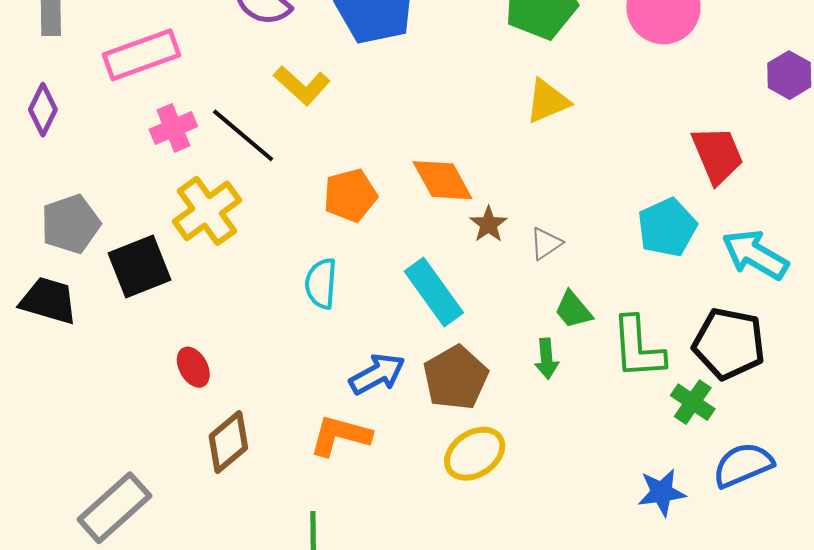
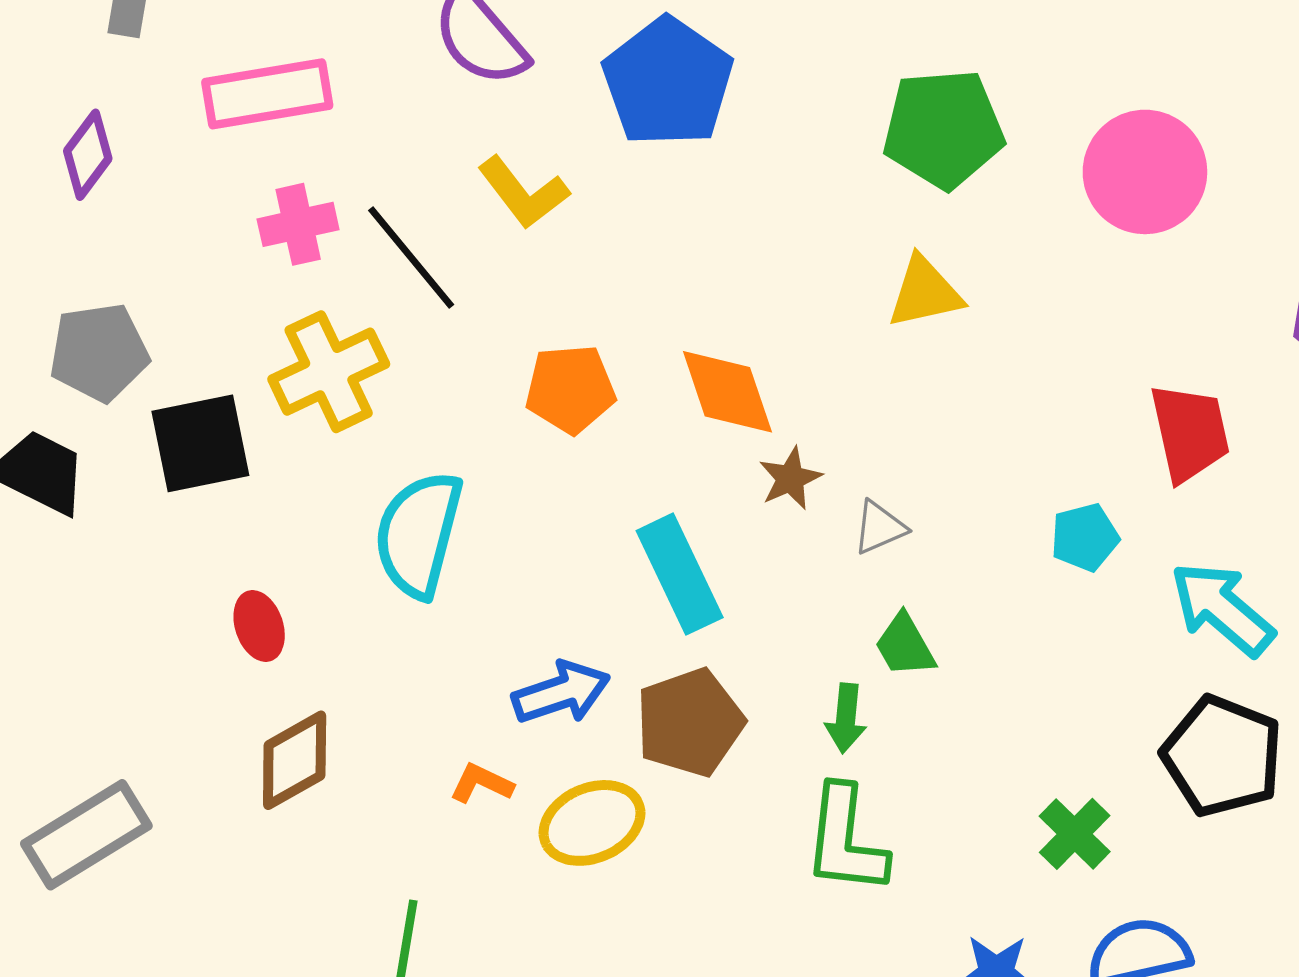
cyan pentagon: (667, 227) -> (1085, 537), size x0.7
cyan semicircle: (321, 283) -> (418, 534), moved, size x1.5
black pentagon: (729, 344) -> (1222, 756), moved
green L-shape: (638, 348) -> (846, 840), moved
orange L-shape: (340, 436) -> (481, 783), size x0.6
yellow ellipse: (475, 454) -> (592, 823), moved

